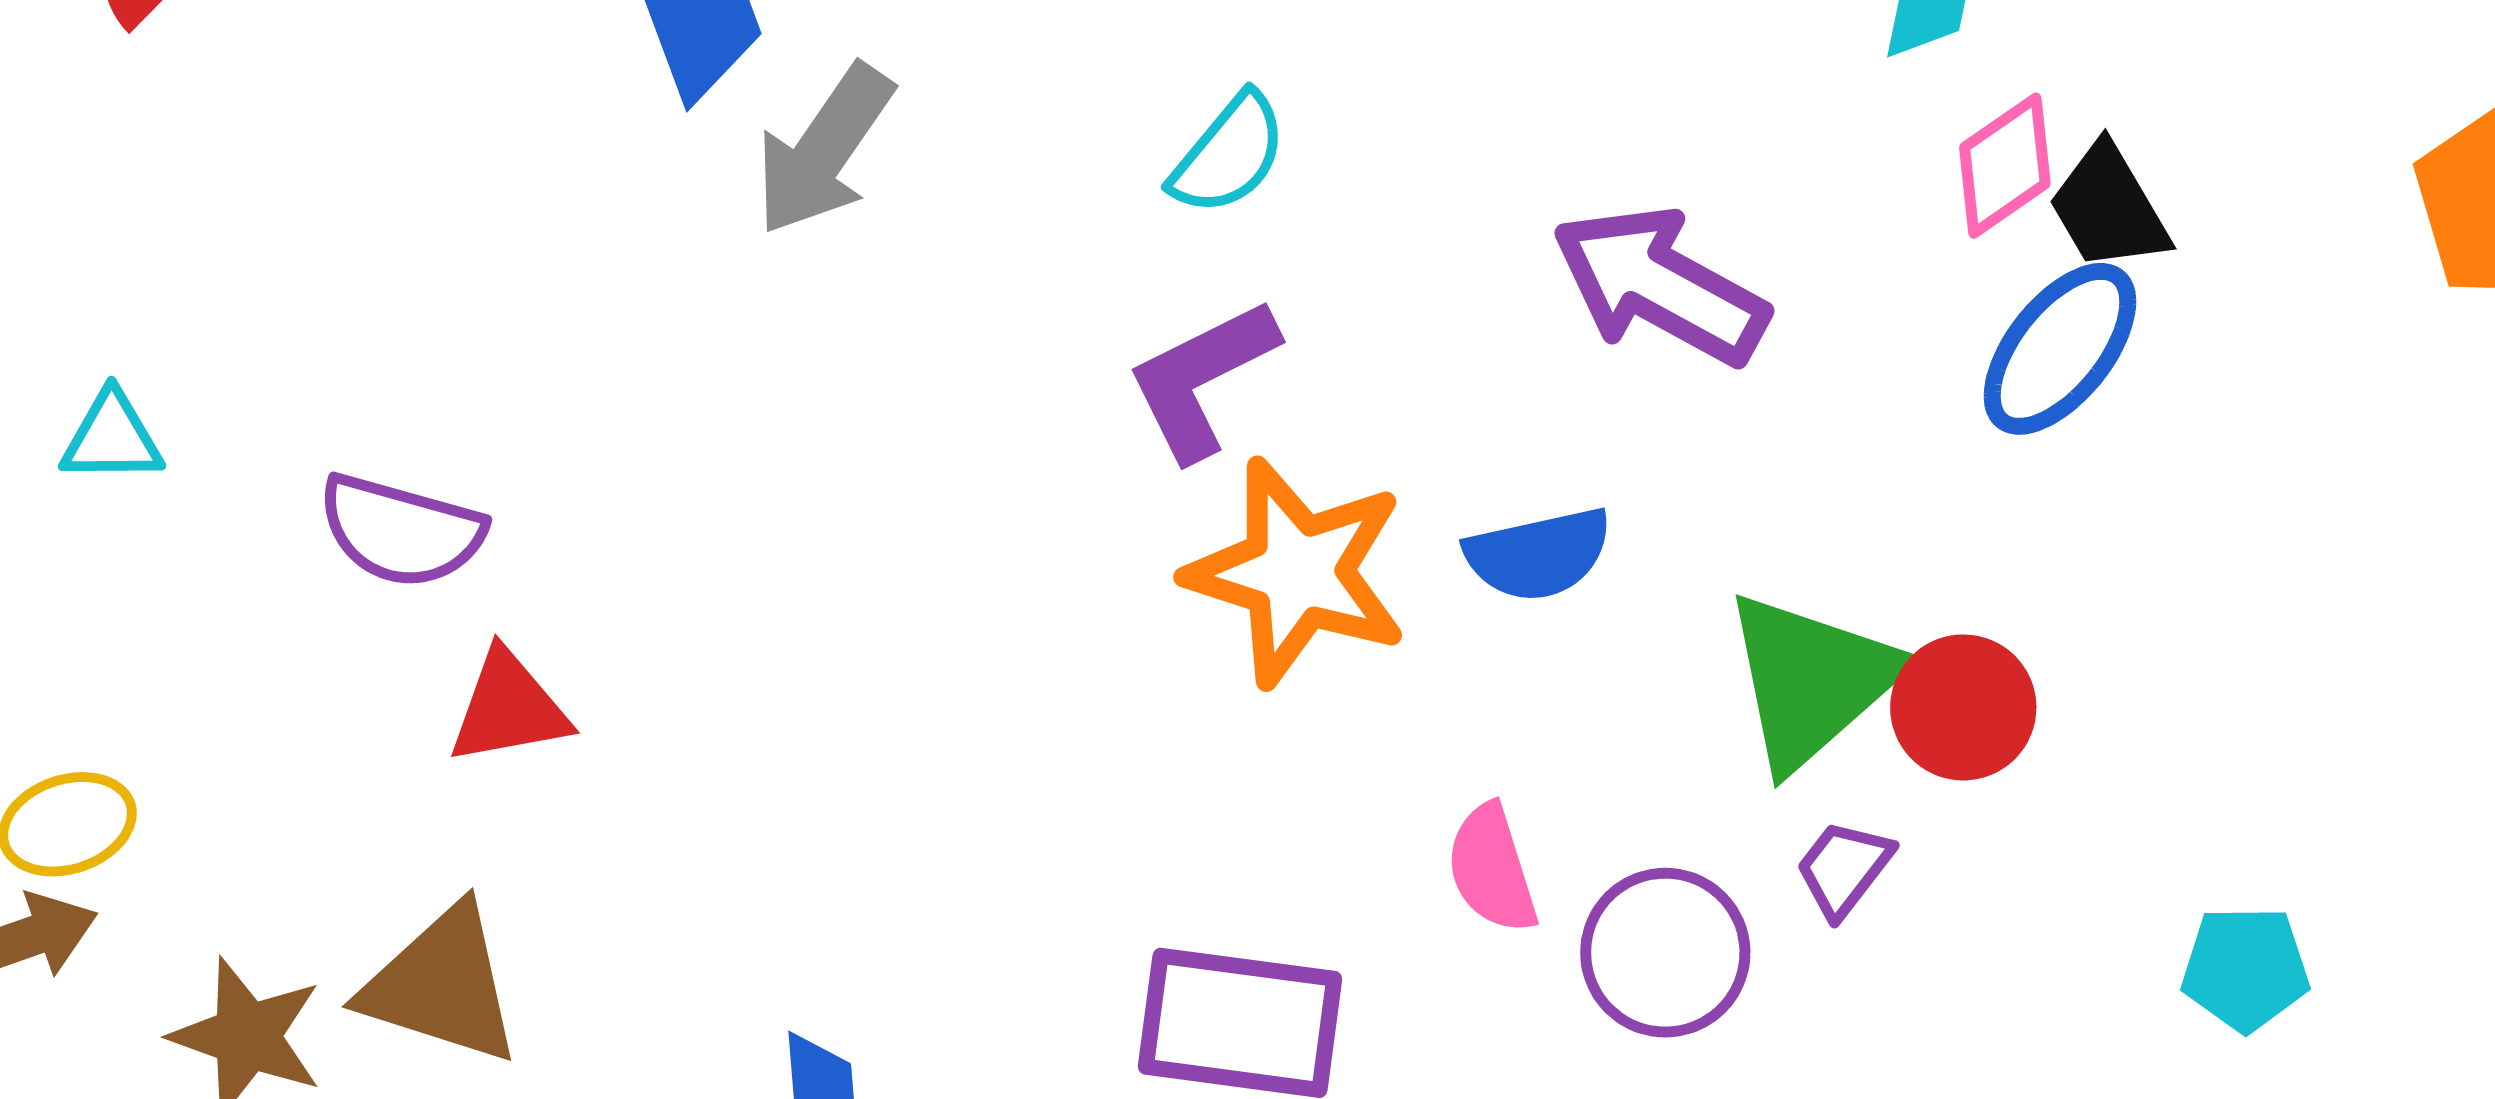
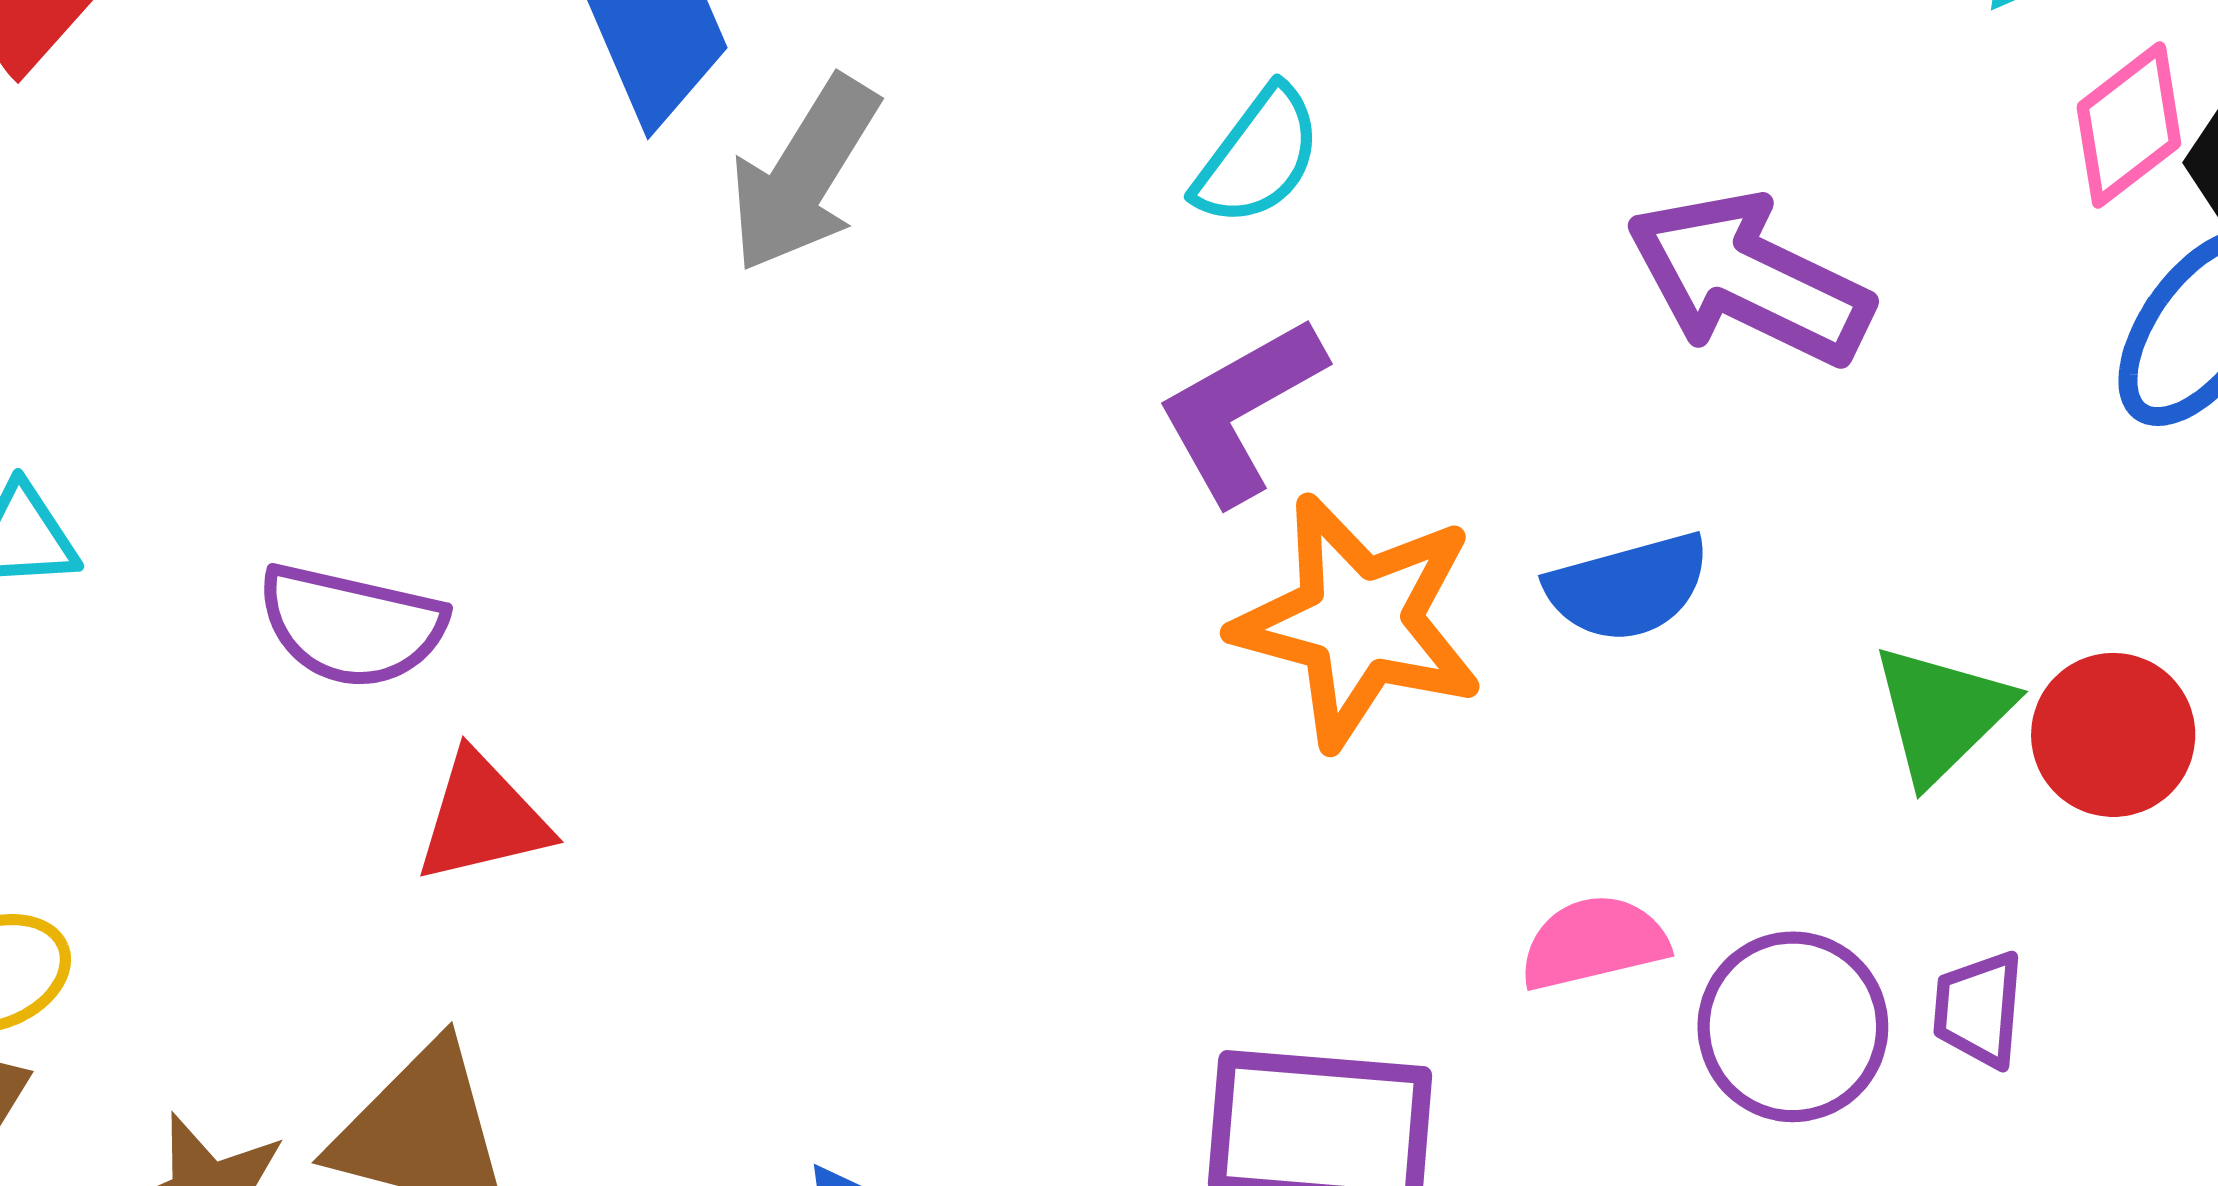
green triangle: (1812, 680) -> (1942, 713), size x0.7
purple trapezoid: (1844, 868) -> (1979, 1009), moved, turned -30
pink semicircle: (1492, 869) -> (1594, 943), turned 97

